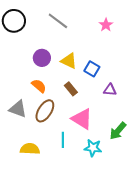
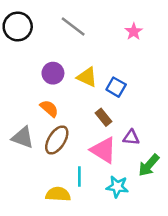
brown rectangle: (71, 89) -> (103, 117), moved
purple triangle: (110, 90) -> (131, 137), moved
yellow semicircle: (30, 149) -> (58, 194), moved

